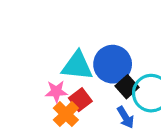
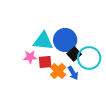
red square: (80, 100) -> (45, 62), turned 32
orange cross: (66, 114) -> (58, 71), moved

